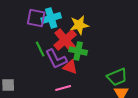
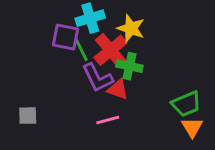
purple square: (36, 18) -> (65, 37), moved
yellow star: (79, 25) -> (131, 28), turned 30
green line: (40, 49) -> (81, 50), moved

